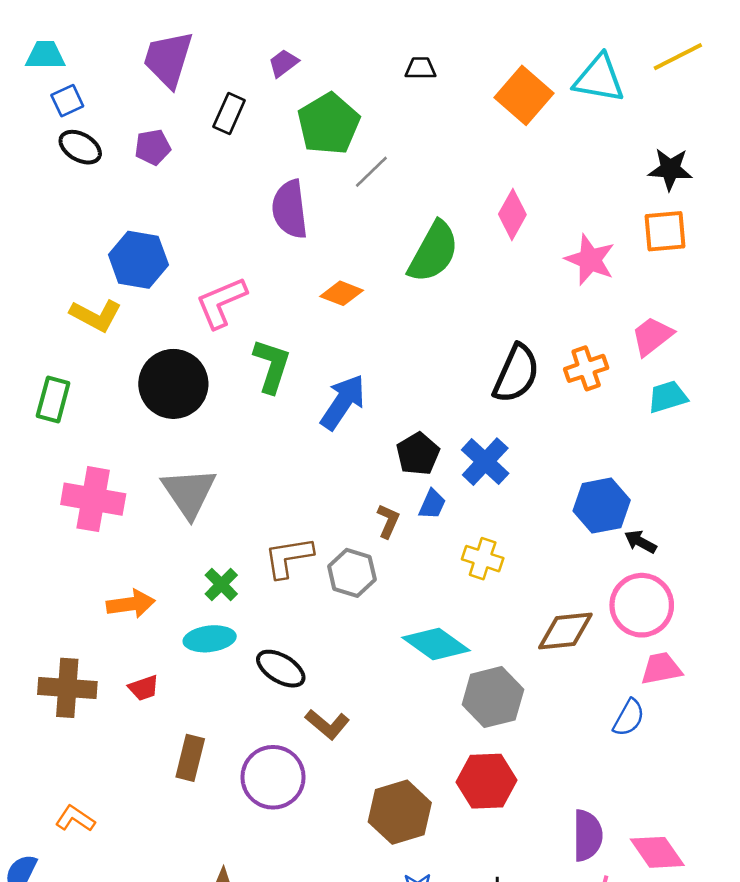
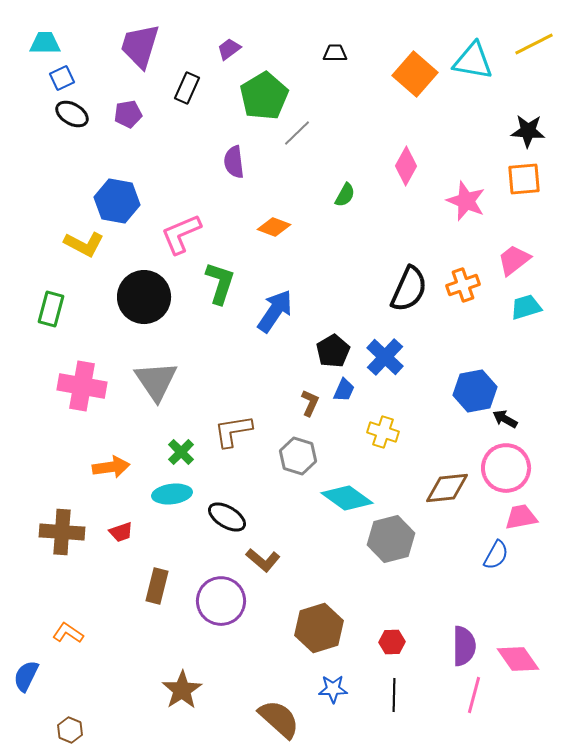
purple semicircle: (290, 209) -> (234, 162), size x0.7
green semicircle: (433, 252) -> (345, 195), size x0.5
gray hexagon: (352, 573) -> (298, 456), moved
red hexagon: (486, 781) -> (392, 642), moved, size x0.6

